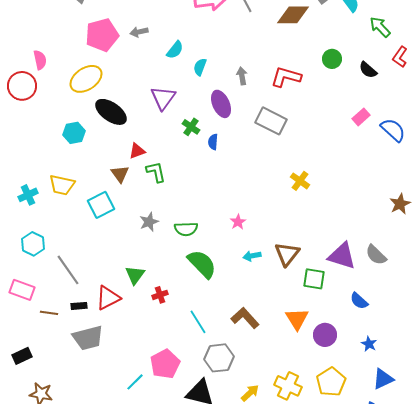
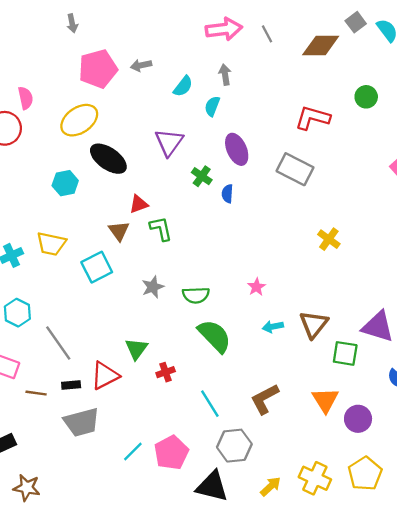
gray arrow: (242, 76) -> (225, 75), moved
brown L-shape: (245, 318) -> (265, 399), turned -76
cyan line: (135, 382) -> (133, 451), moved

